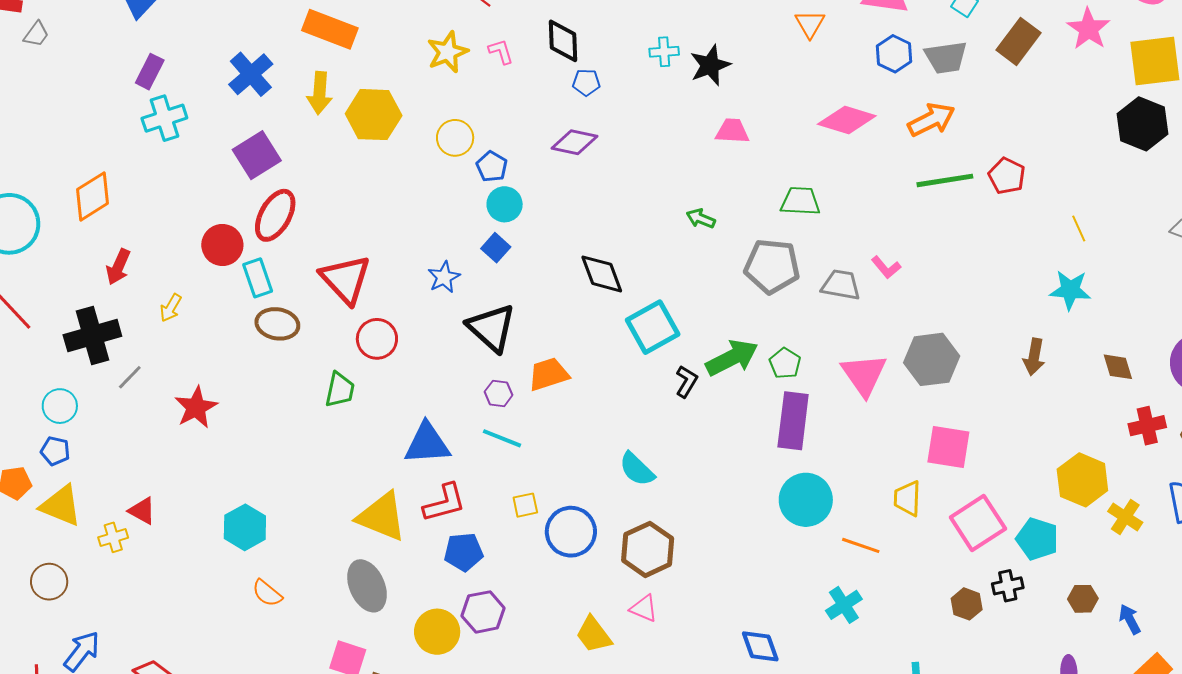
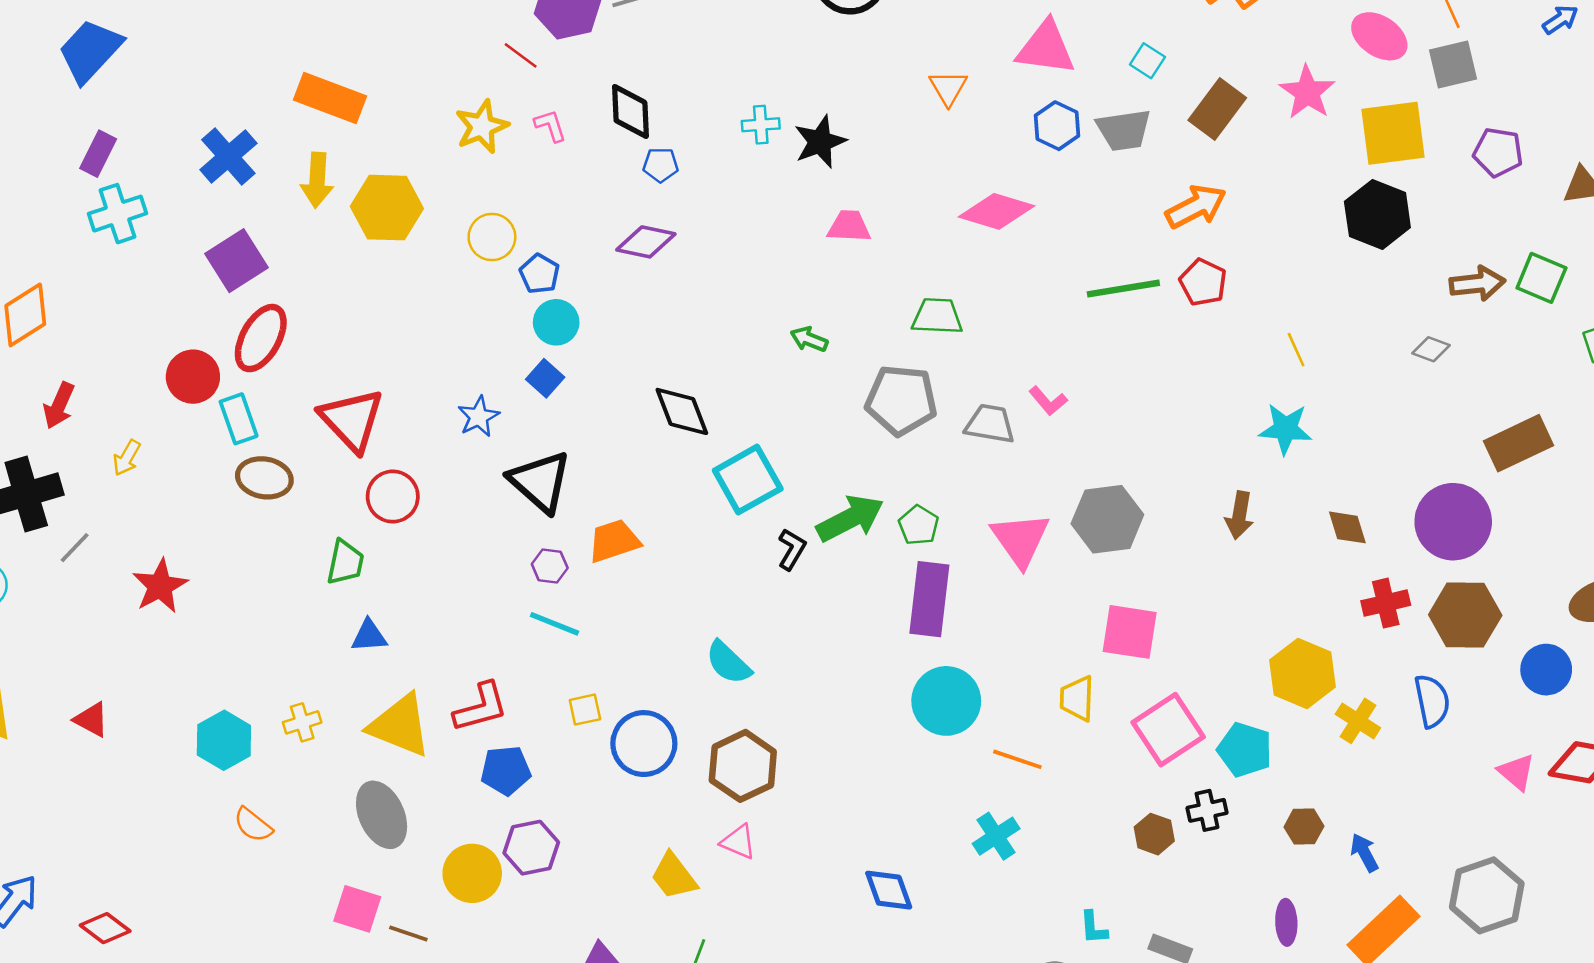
orange arrow: (931, 120) -> (1196, 207), moved
blue triangle: (427, 444) -> (369, 636), moved, size x0.6
yellow cross: (113, 537) -> (302, 722), moved

